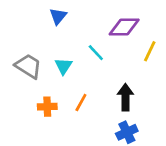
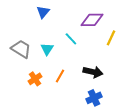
black arrow: (125, 97) -> (93, 72), turned 102
orange cross: (47, 107) -> (35, 79), turned -32

